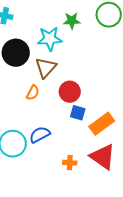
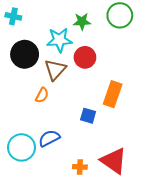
red circle: (70, 92) -> (85, 57), moved
orange rectangle: (102, 124) -> (113, 94), moved, turned -35

